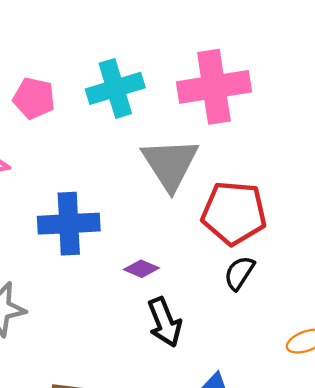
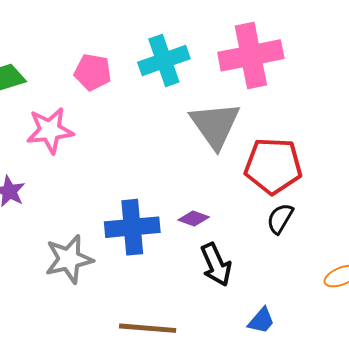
blue cross: (69, 224) -> (132, 227), moved

